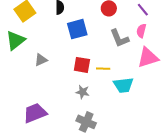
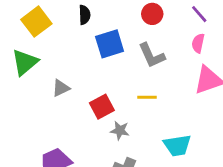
gray L-shape: (119, 38) -> (152, 55), moved
red square: (82, 65) -> (102, 107), moved, turned -36
cyan trapezoid: (123, 85) -> (177, 145), moved

